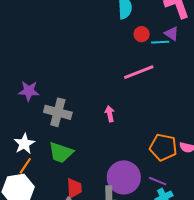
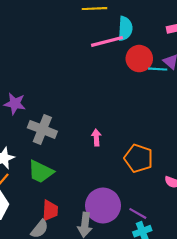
red circle: (142, 34) -> (139, 59), size x1.6
pink line: (139, 72) -> (107, 41), moved
orange pentagon: (163, 147) -> (139, 158), moved

